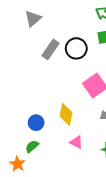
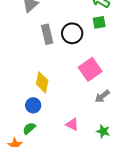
gray rectangle: (51, 49) -> (47, 34), turned -48
yellow diamond: (66, 114) -> (42, 82), moved

